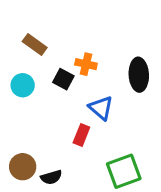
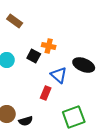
brown rectangle: (35, 45) -> (15, 21), moved
black ellipse: (139, 75) -> (84, 65), moved, turned -65

